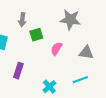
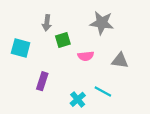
pink semicircle: (56, 49) -> (86, 56), turned -128
cyan line: (80, 80) -> (103, 91), moved, turned 49

